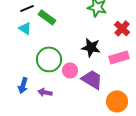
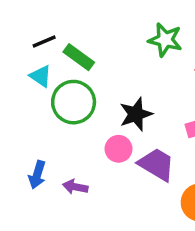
black star: (91, 47) -> (136, 114), moved, turned -30
green circle: (49, 59) -> (74, 102), moved

